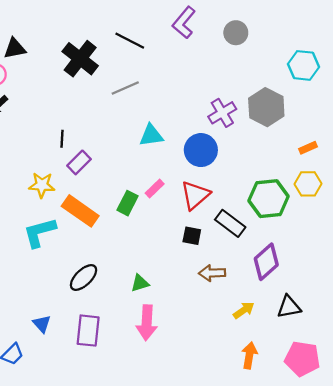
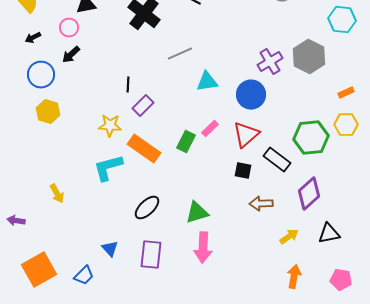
gray line: (125, 88) -> (180, 54), moved
green triangle: (140, 283) -> (197, 213), size x1.4
pink pentagon: (302, 359) -> (341, 280), size x0.7

